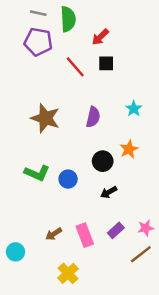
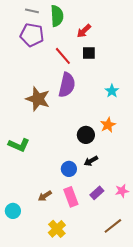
purple semicircle: (93, 117) -> (67, 85), moved, size x1.4
green L-shape: (37, 173) -> (19, 145), moved
blue circle: (68, 179) -> (69, 169), moved
brown line: (141, 254) -> (113, 226), moved

